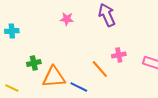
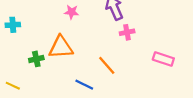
pink cross: (119, 55) -> (127, 32), moved
orange triangle: (54, 77) -> (61, 47), moved

